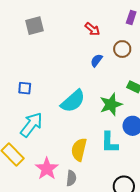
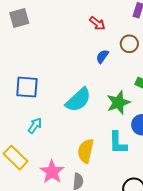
gray square: (35, 26) -> (19, 18), moved
blue square: (25, 88) -> (27, 87), size x1.6
cyan arrow: (31, 125) -> (35, 126), size x0.6

